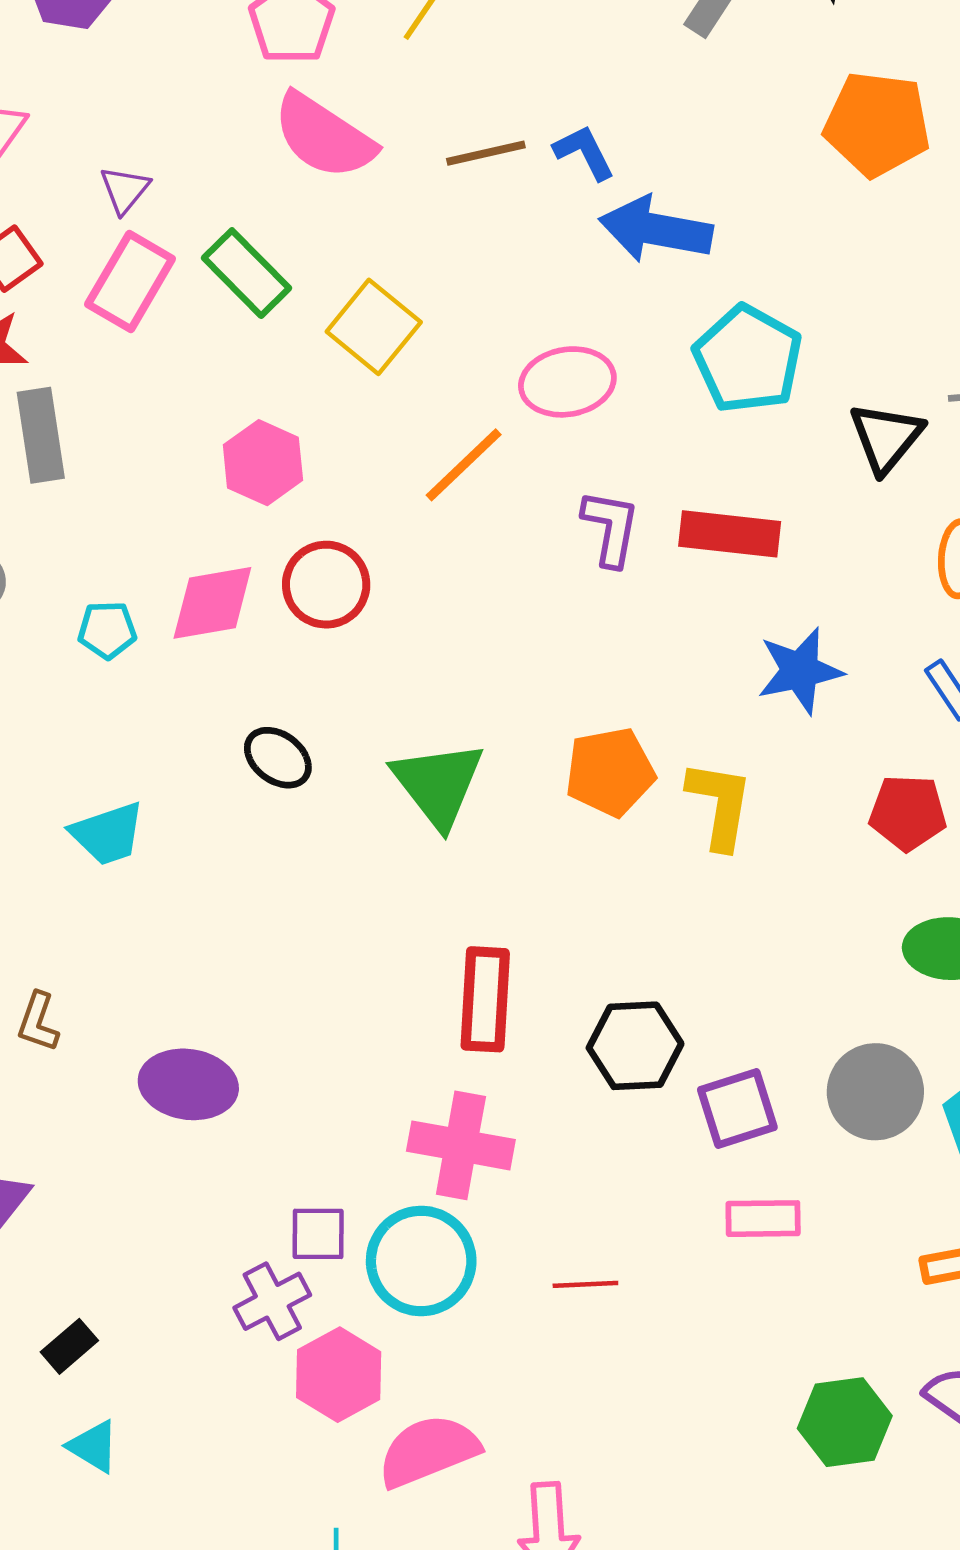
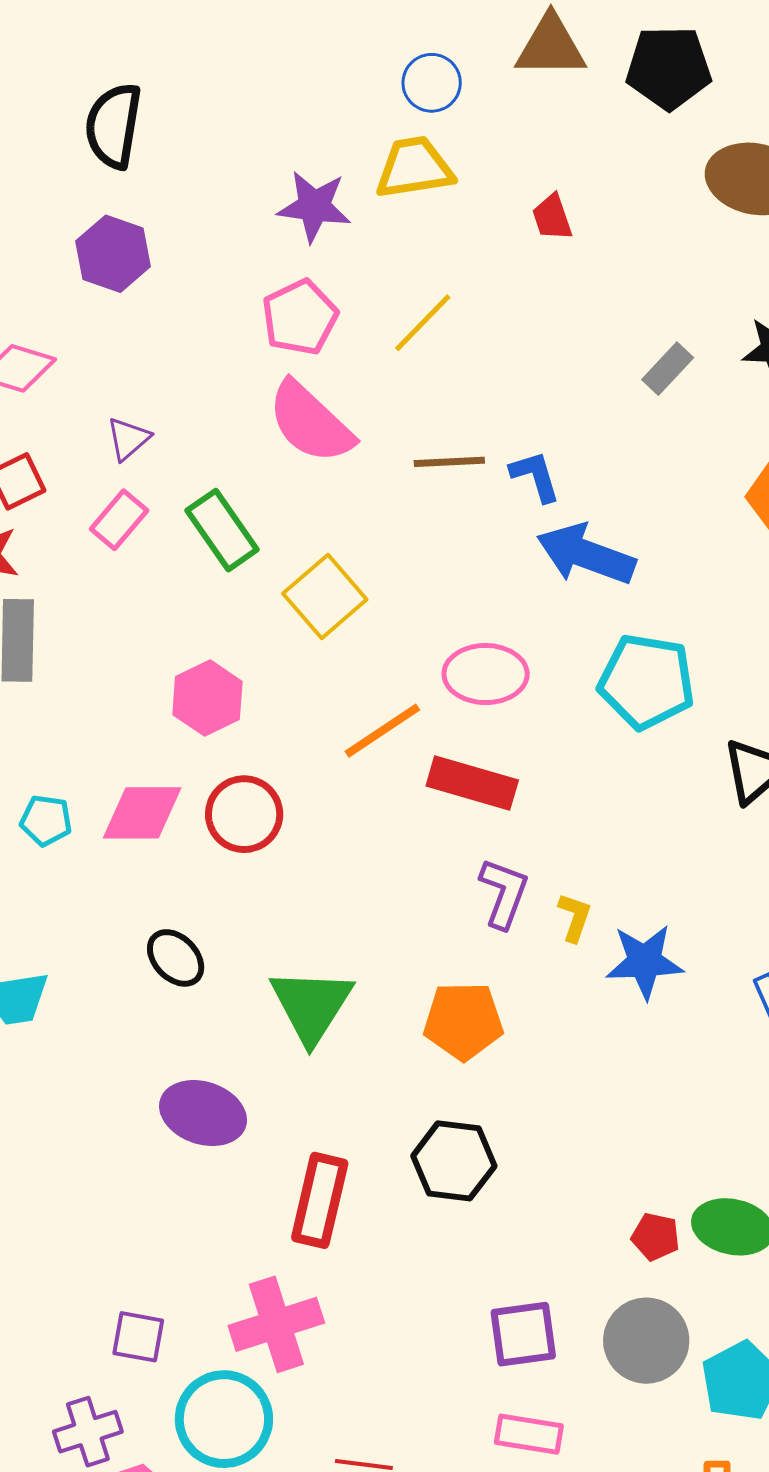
pink rectangle: (130, 282) -> (119, 520), size x0.7
cyan pentagon: (748, 359) -> (647, 682), turned -30
purple L-shape: (611, 528) -> (504, 893), moved
red rectangle: (730, 534) -> (472, 783), moved
yellow L-shape: (720, 805) -> (575, 917), moved, size x0.6
red pentagon: (908, 813) -> (656, 1237), moved, size x0.7
black hexagon: (635, 1046) -> (454, 1161), moved
purple ellipse: (188, 1084) -> (203, 1113), moved
pink cross: (461, 1145) -> (276, 1324), turned -38
purple square: (318, 1234) -> (138, 1337), moved

